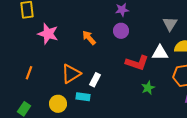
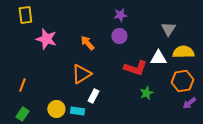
orange line: (29, 73) -> (22, 85), moved
orange triangle: (71, 74) -> (81, 74), moved
white rectangle: (95, 80) -> (93, 96), moved
cyan rectangle: (83, 97) -> (77, 111), moved

